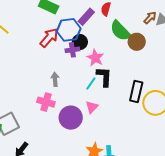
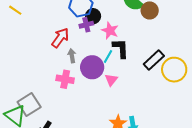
red arrow: (49, 38) -> (60, 38), moved
black rectangle: (136, 91) -> (154, 60), turned 40
purple circle: (71, 118) -> (92, 67), moved

